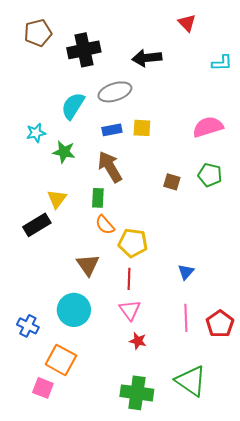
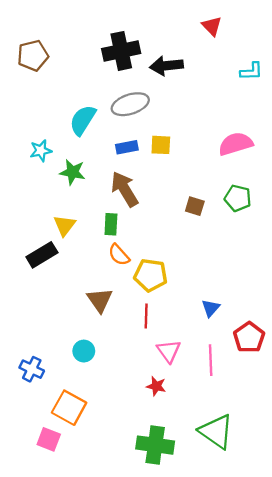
brown pentagon: (38, 33) -> (33, 55), moved
black cross: (84, 50) -> (121, 51), moved
cyan circle: (74, 310) -> (84, 351), size x0.6
pink triangle: (130, 310) -> (169, 351), moved
red pentagon: (220, 324) -> (249, 337), moved

